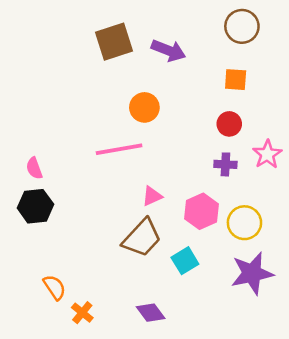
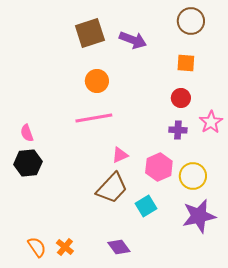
orange circle: (144, 107) -> (97, 81), moved
orange semicircle: (54, 287) -> (37, 247), moved

